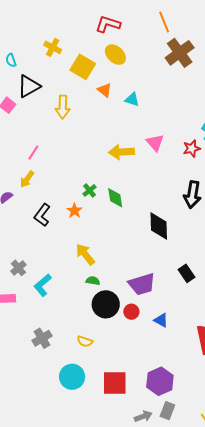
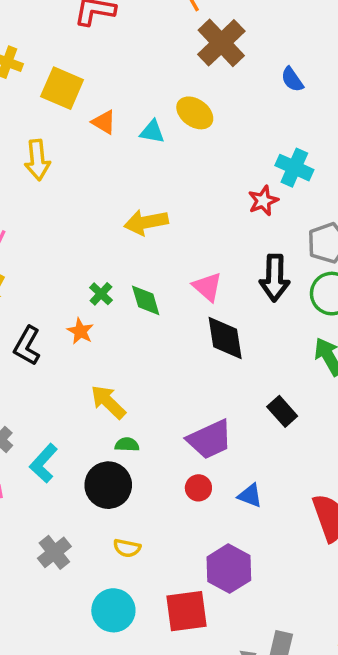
yellow ellipse: (115, 55) -> (195, 113), moved
pink triangle: (155, 143) -> (207, 287), moved
black circle: (106, 304) -> (108, 485), moved
purple hexagon: (160, 381) -> (229, 569), moved

